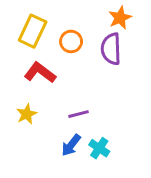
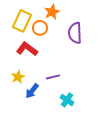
orange star: (120, 18) -> (52, 12), moved
orange circle: (71, 41) -> (40, 28), moved
blue arrow: (71, 145) -> (32, 91), moved

